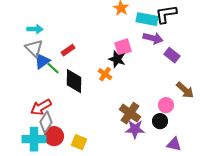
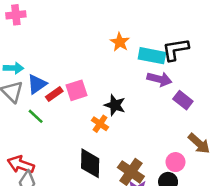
pink square: (123, 47) -> (76, 90), moved
blue triangle: (42, 61) -> (37, 84), moved
black diamond: (74, 81) -> (90, 163), moved
red arrow: (41, 107) -> (21, 165), turned 50

